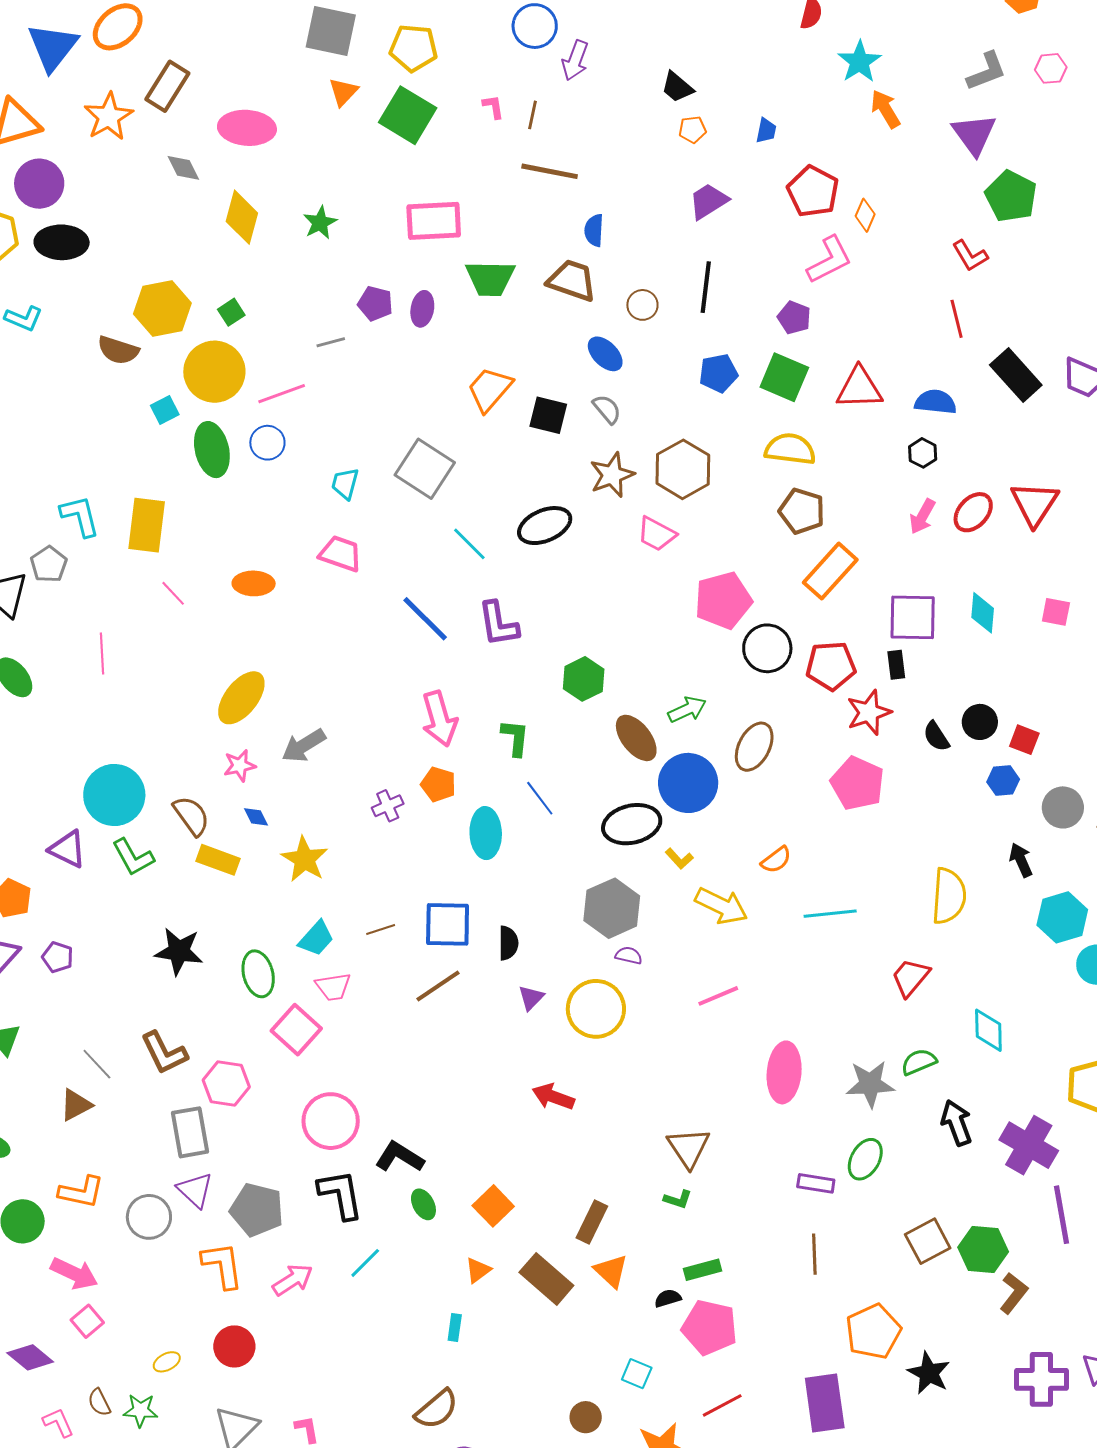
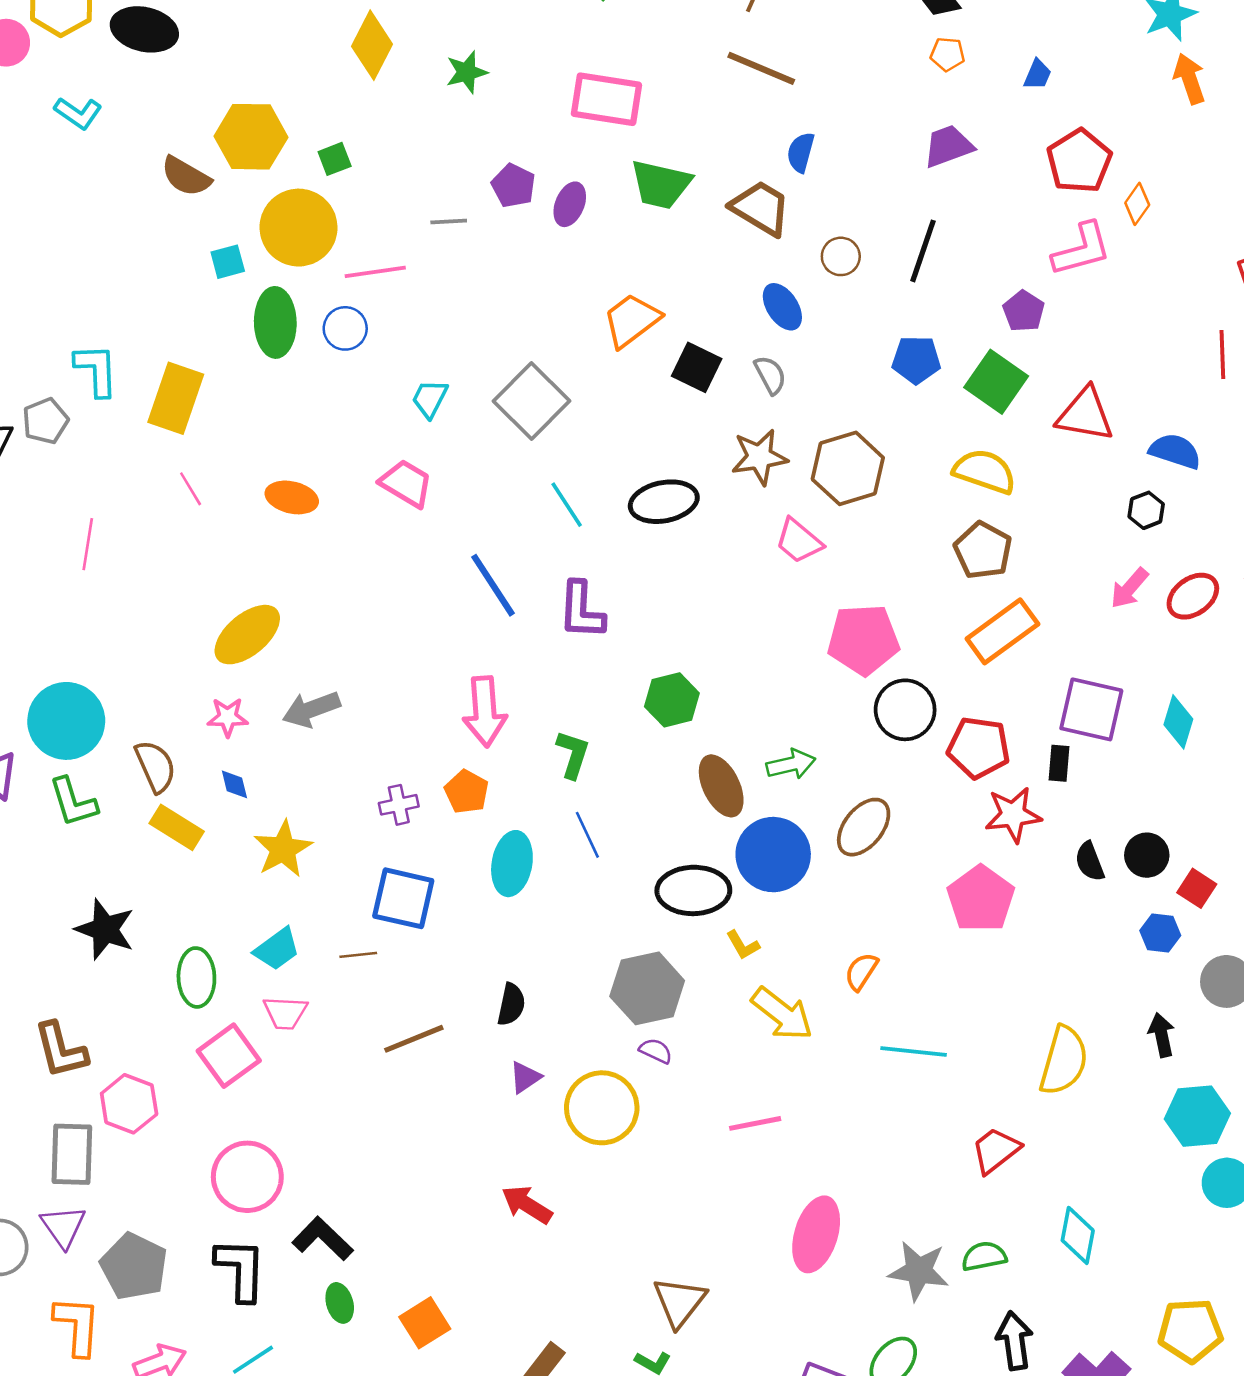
orange semicircle: (776, 860) -> (861, 972), turned 148
blue square: (448, 924) -> (403, 898), moved

